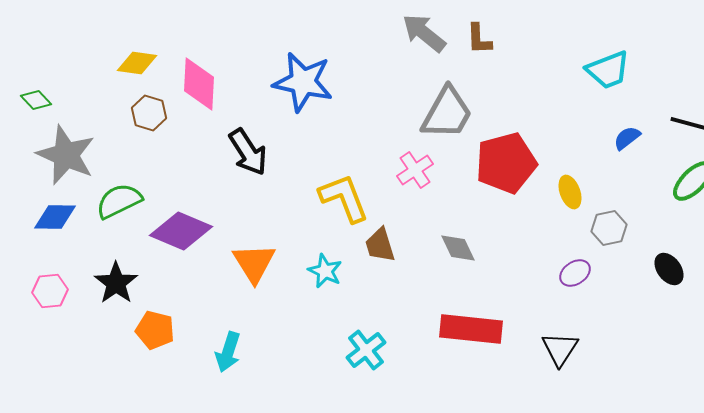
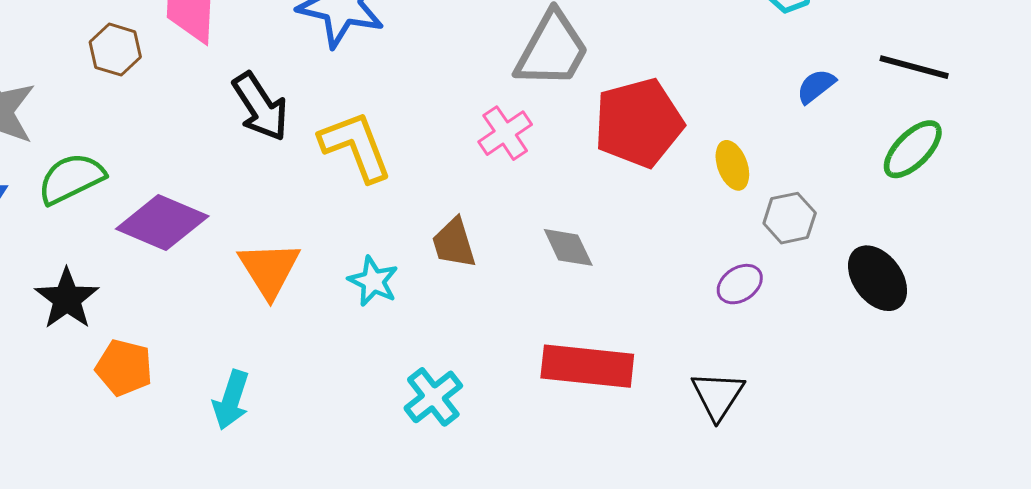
yellow L-shape: (344, 198) -> (356, 146), moved
black ellipse: (669, 269) -> (878, 278), size x1.4

